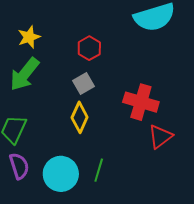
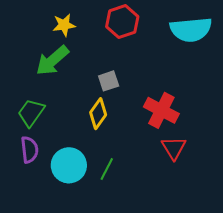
red hexagon: (89, 48) -> (122, 22), moved, size x1.4
red triangle: (160, 137) -> (174, 148), turned -36

